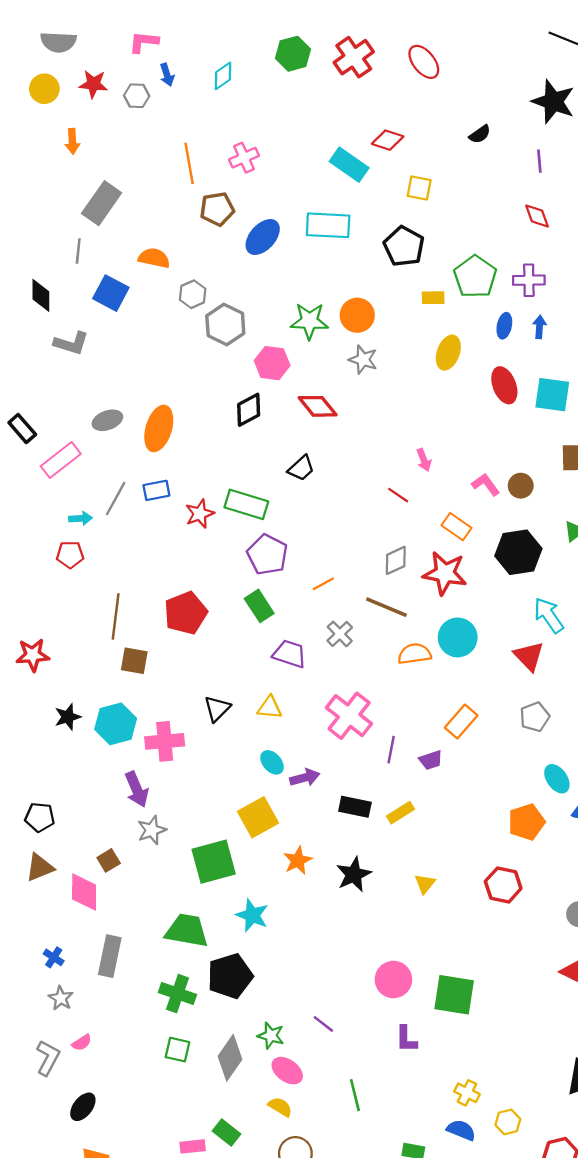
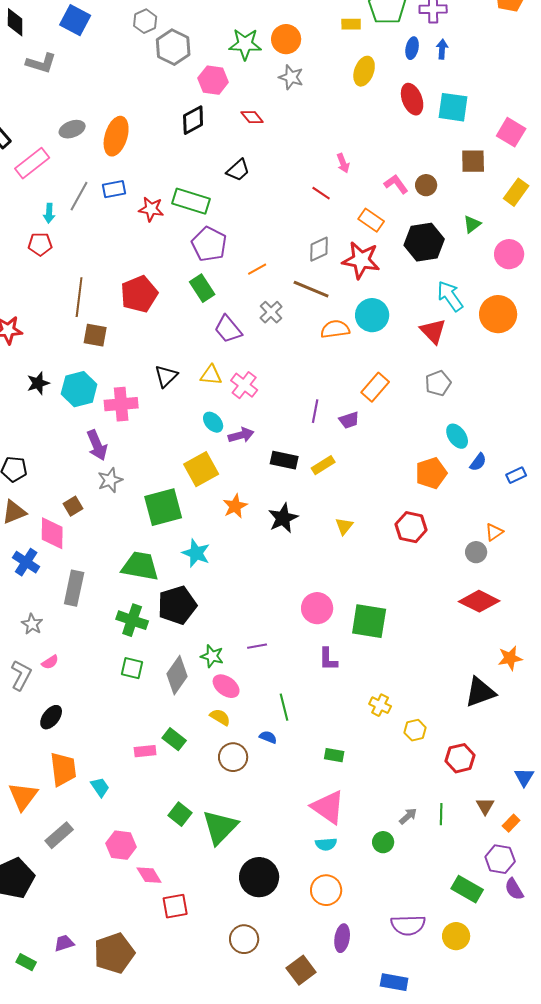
red diamond: (318, 406) -> (252, 117), size x0.7
red star: (200, 514) -> (151, 209), turned 30
cyan arrow: (81, 518) -> (49, 213), turned 96
purple trapezoid: (290, 654) -> (228, 329), turned -148
pink cross: (349, 716) -> (244, 385), moved, size x0.7
blue cross: (54, 957) -> (26, 562), moved, size x1.5
purple line: (323, 1024) -> (257, 646), turned -48
blue semicircle: (461, 1130) -> (268, 737), moved, size x0.7

